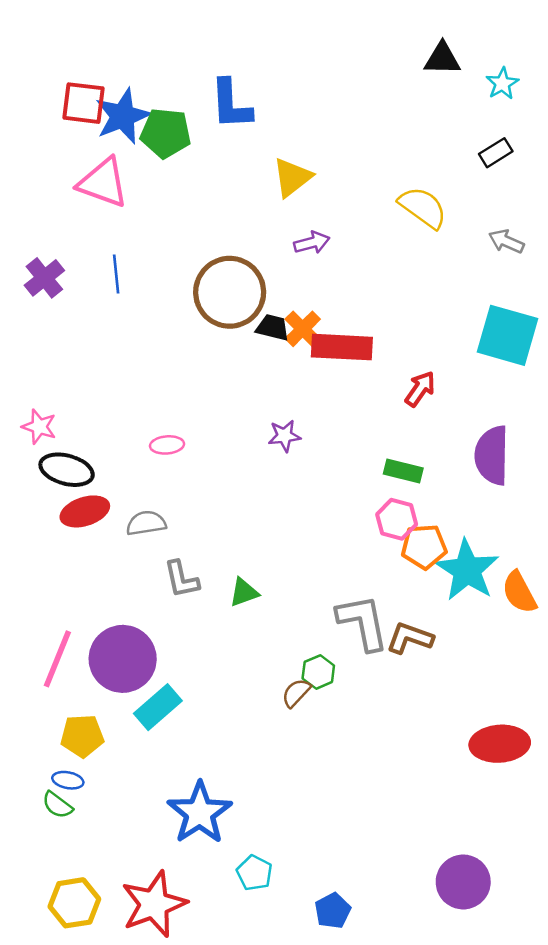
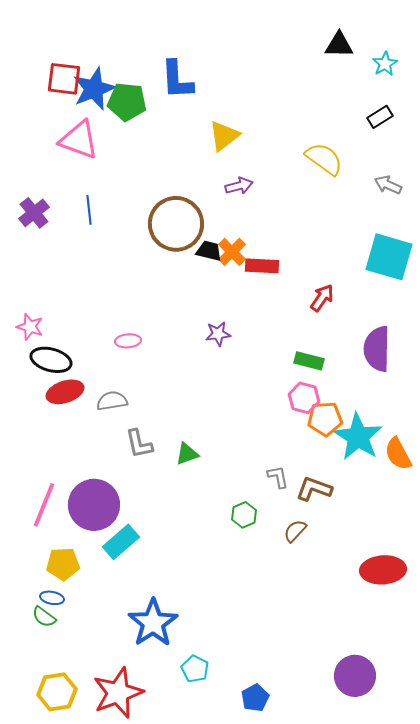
red rectangle: (342, 347) -> (262, 266), size x0.7
gray L-shape: (363, 622) -> (278, 477), size x0.5
brown semicircle: (296, 693) -> (295, 531), moved

